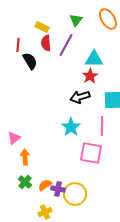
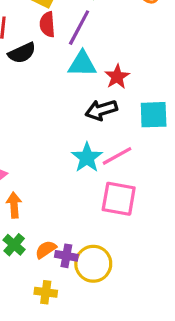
cyan triangle: (94, 59) -> (82, 64), moved
black semicircle: (30, 61) -> (22, 53), turned 96
pink line: (102, 126) -> (117, 156), moved, turned 60
yellow cross: (45, 212) -> (46, 292), turned 32

